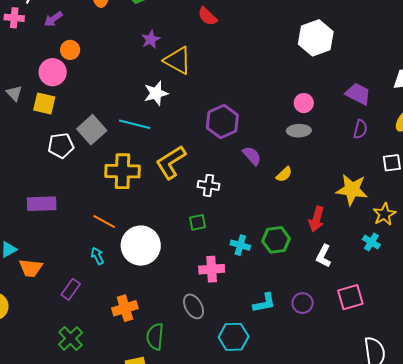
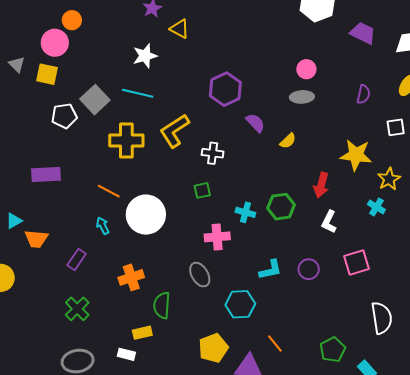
yellow triangle: (178, 60) -> (180, 29), size x0.7
white star: (156, 93) -> (145, 56), moved
purple trapezoid: (358, 94) -> (363, 33), moved

